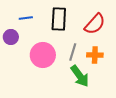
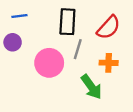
blue line: (26, 18) -> (19, 16), moved
gray line: (73, 52) -> (78, 49), moved

